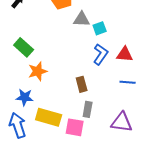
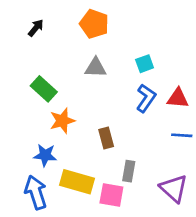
gray triangle: (82, 19) -> (96, 68), moved
brown rectangle: (82, 84) -> (106, 138), moved
purple triangle: (122, 122) -> (174, 188), turned 35

